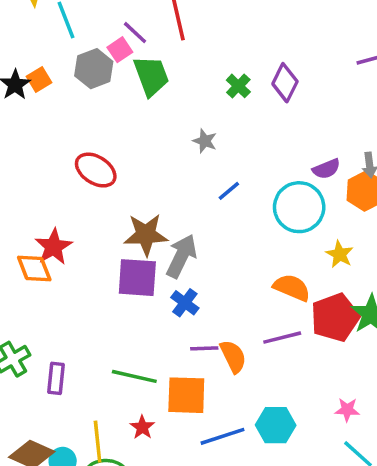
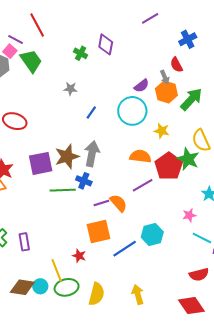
brown star: (146, 235) -> (67, 157), moved
gray arrow: (182, 256) -> (92, 154), moved
purple square: (137, 278) -> (41, 163), moved
green line: (134, 376) -> (63, 190), moved

